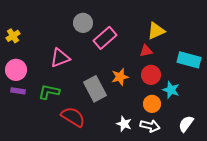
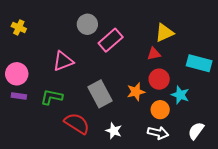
yellow cross: (13, 36) -> (19, 27), moved, turned -32
orange star: (120, 77) -> (136, 92), moved
white star: (124, 124) -> (114, 131), moved

